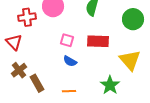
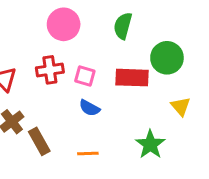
red cross: (27, 17) -> (50, 70), moved
green circle: (133, 19) -> (167, 58), moved
yellow triangle: (130, 60) -> (181, 106), size x0.6

